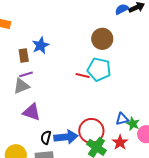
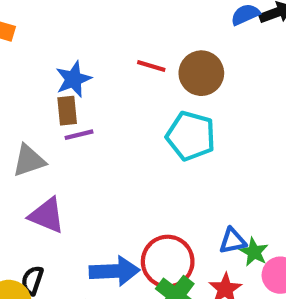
brown rectangle: (24, 56) -> (67, 111), moved
purple line: (26, 74) -> (79, 135), moved
red line: (83, 76) -> (151, 66), moved
black semicircle: (46, 137) -> (32, 280), moved

